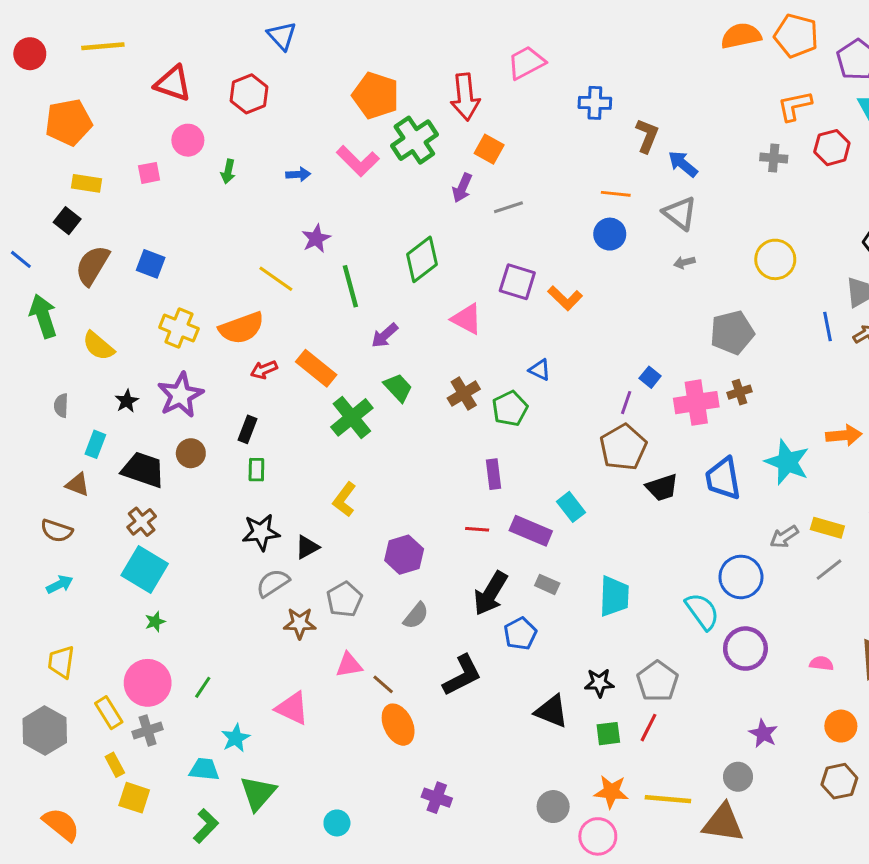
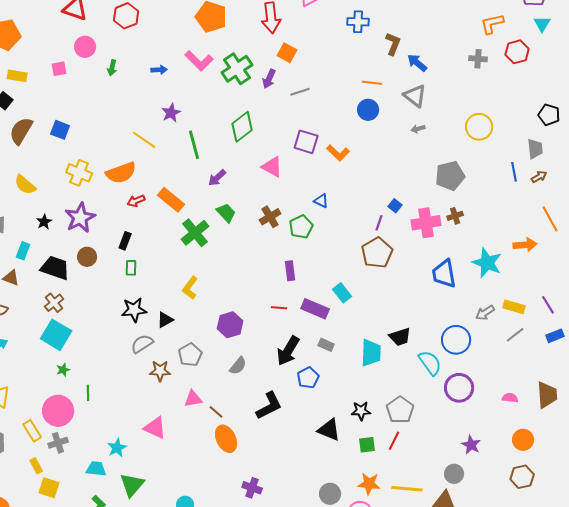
green cross: (414, 140) -> (237, 69), moved
black trapezoid: (662, 488) -> (400, 337), moved
green line: (203, 687) -> (88, 393), moved, turned -35

